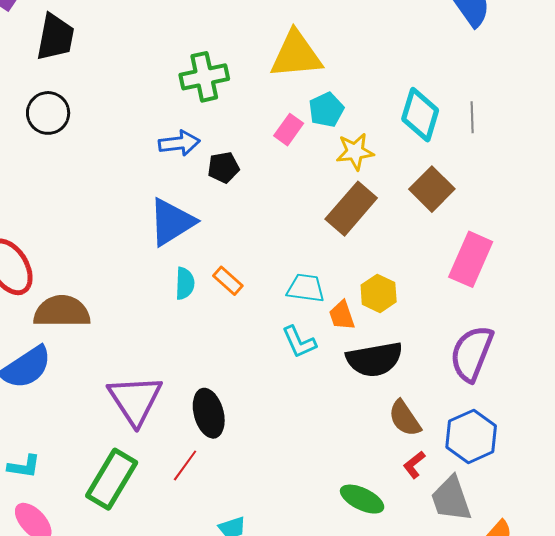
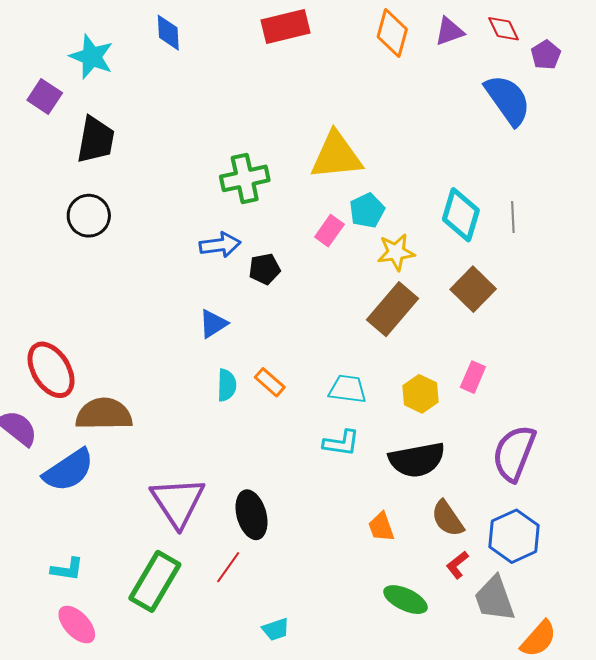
blue triangle: (172, 222) -> (213, 324), size x0.6
pink rectangle: (471, 259) -> (473, 377), moved, size x0.6
orange trapezoid: (342, 315) -> (381, 527), moved
cyan L-shape: (299, 342) -> (341, 443), turned -57

